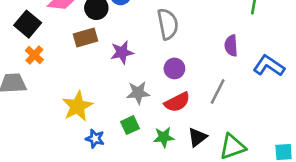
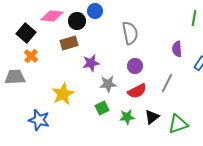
purple star: (122, 52) -> (91, 63), moved
blue star: (95, 139) -> (39, 120), moved, size x1.5

